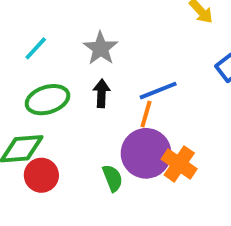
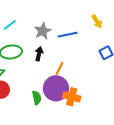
blue line: (158, 91) -> (68, 35), moved
orange cross: (179, 164) -> (72, 97), turned -30

